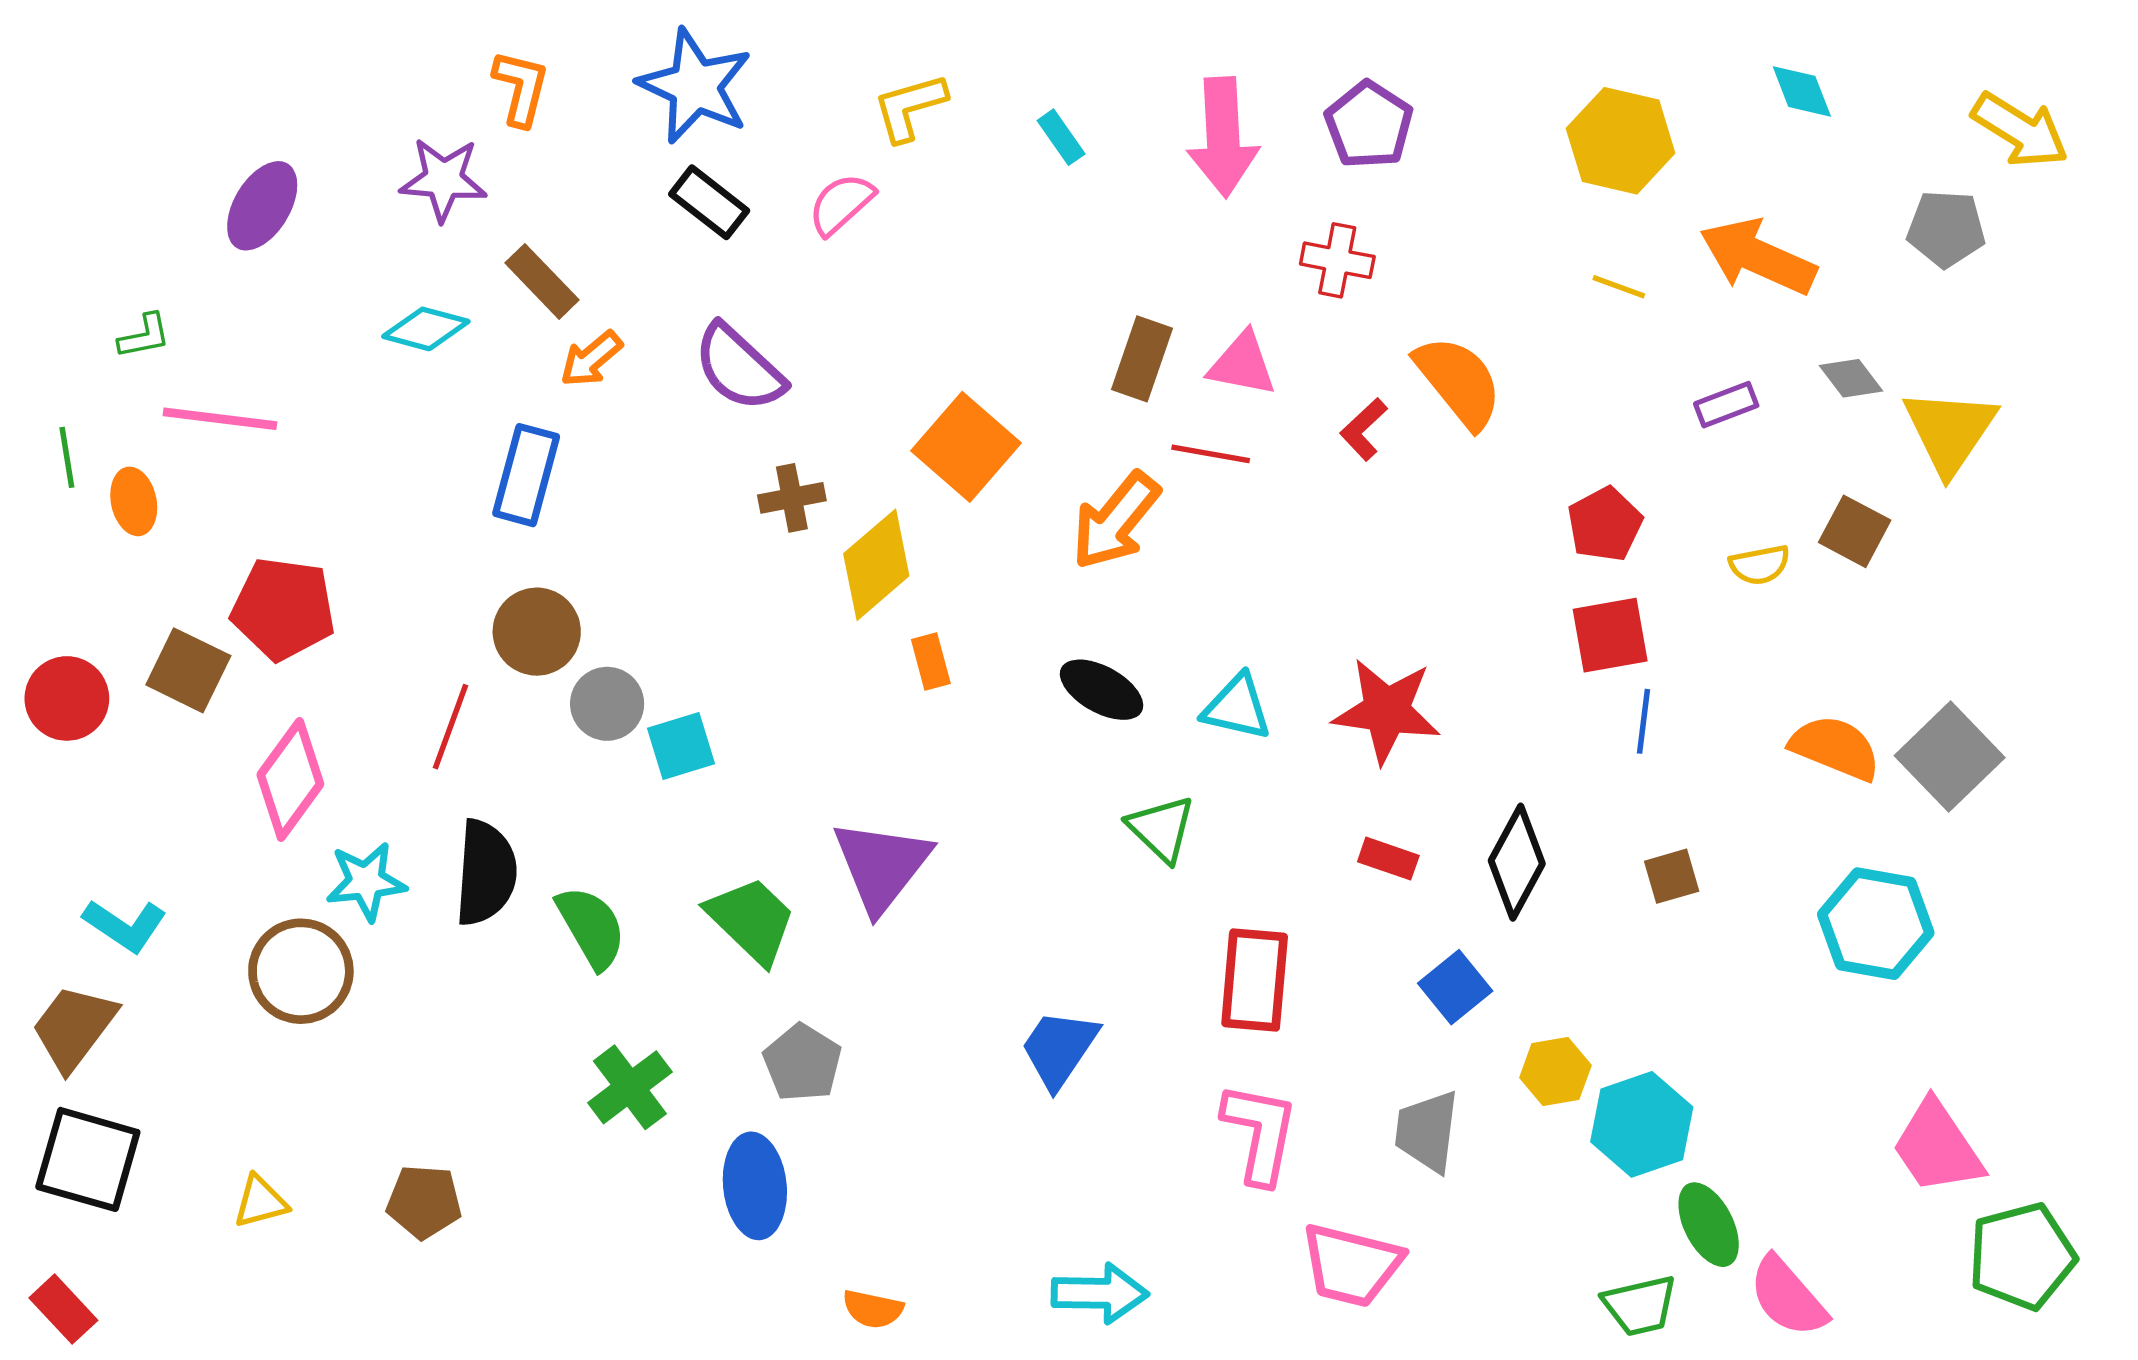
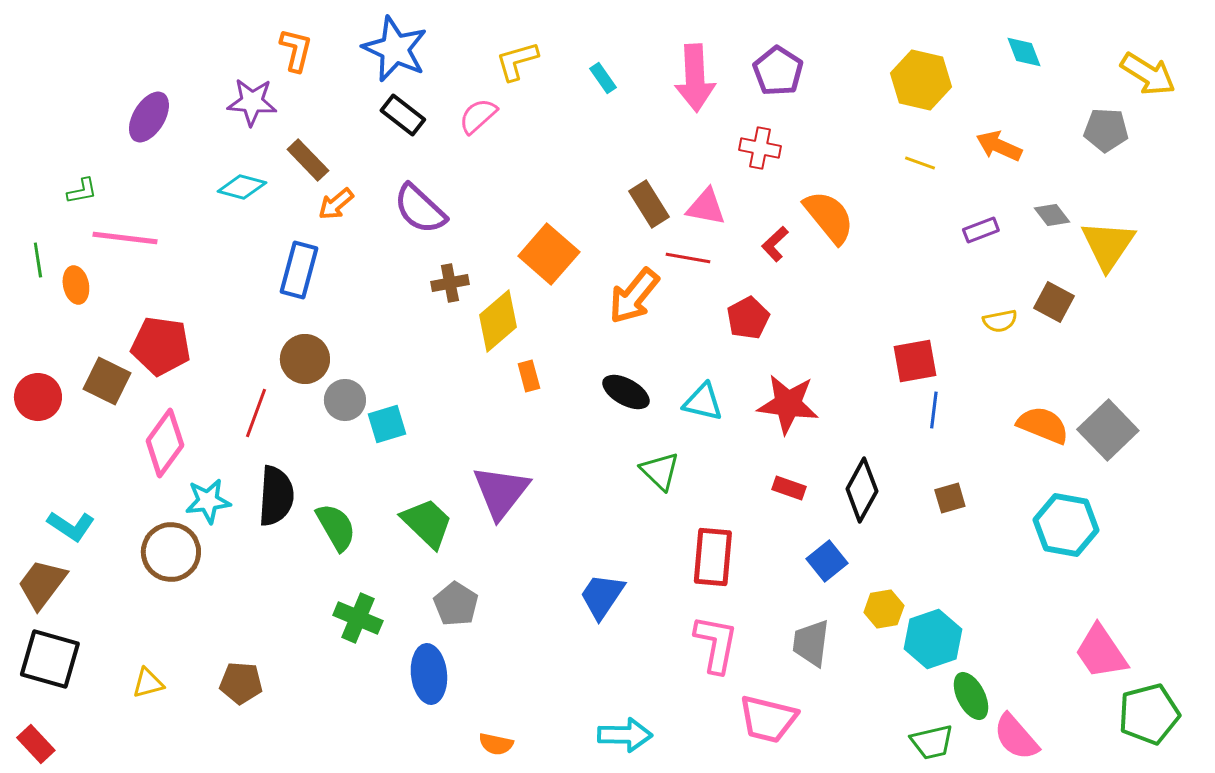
orange arrow: (1758, 257) -> (999, 146), size x0.7
brown rectangle: (1142, 359) -> (649, 204), turned -51
red pentagon: (1605, 524) -> (748, 318), moved
green cross: (630, 1087) -> (358, 618), turned -30

